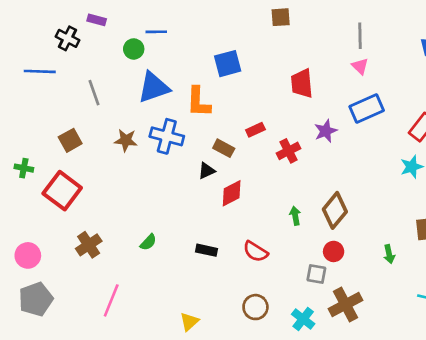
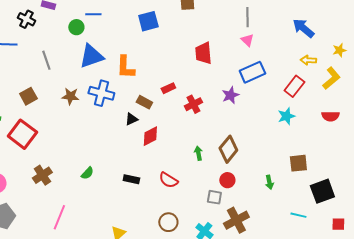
blue square: (228, 64) -> (148, 21), moved
purple star: (326, 131) -> (230, 95), moved

